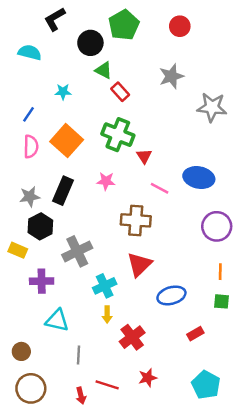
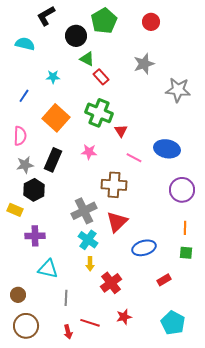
pink semicircle: (31, 147) -> (20, 136), moved
gray cross: (77, 251) -> (84, 211), moved
cyan cross: (105, 286) -> (88, 240), turned -30

